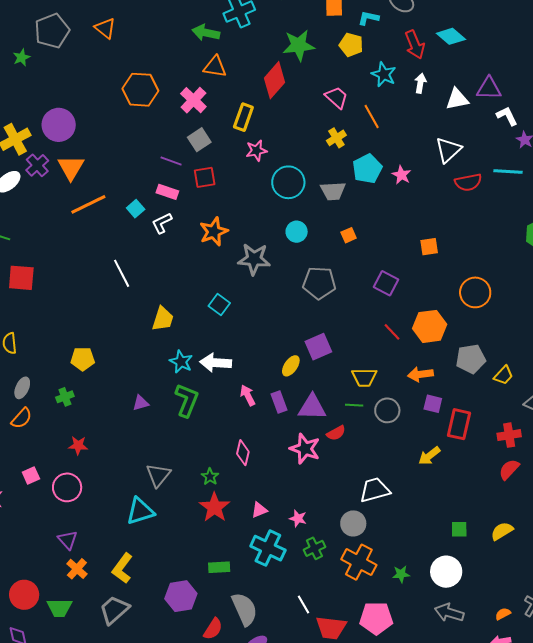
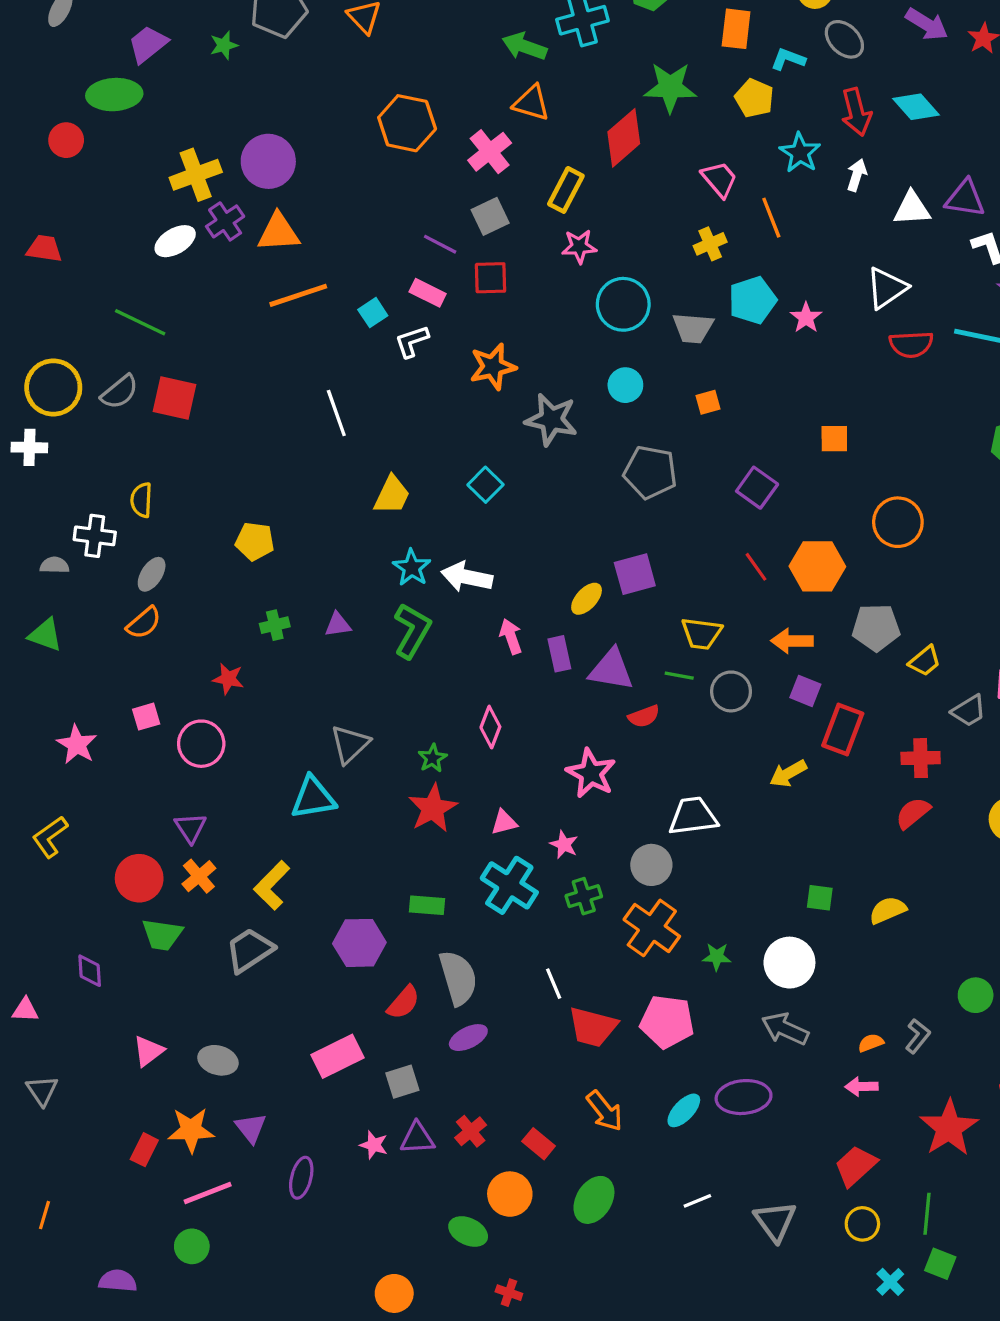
orange triangle: (71, 168) -> (278, 232), turned 48
green cross: (65, 397) -> (275, 625), moved
pink star: (305, 449) -> (591, 773), moved
red circle: (24, 595) -> (139, 878), moved

